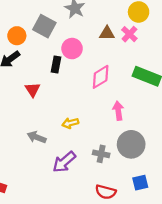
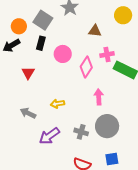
pink cross: (129, 34) -> (107, 55), moved, turned 32
pink circle: (72, 49) -> (63, 54), moved
black rectangle: (56, 64) -> (41, 43), moved
pink diamond: (101, 77) -> (86, 67), turned -30

